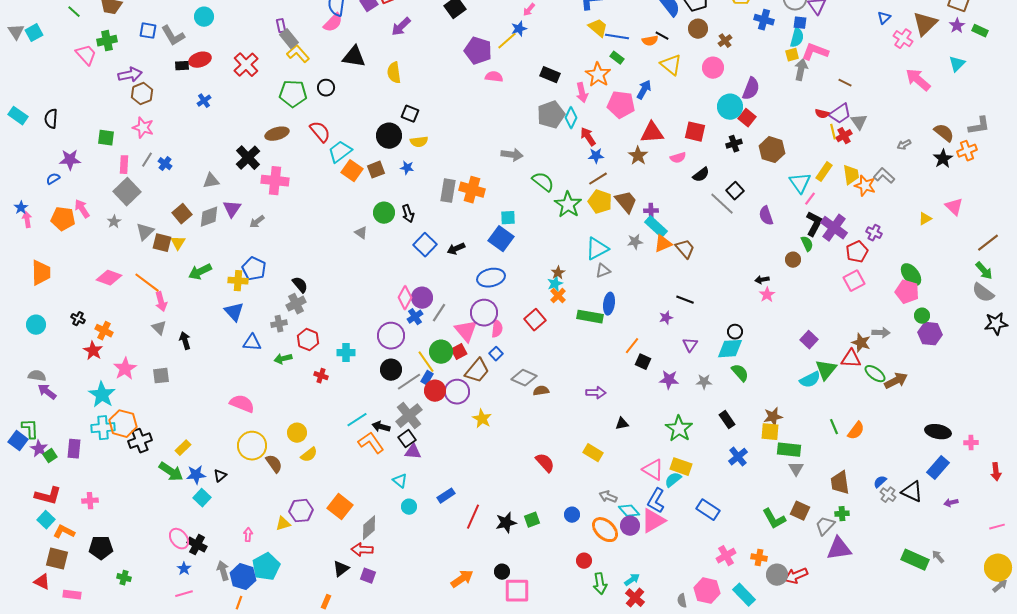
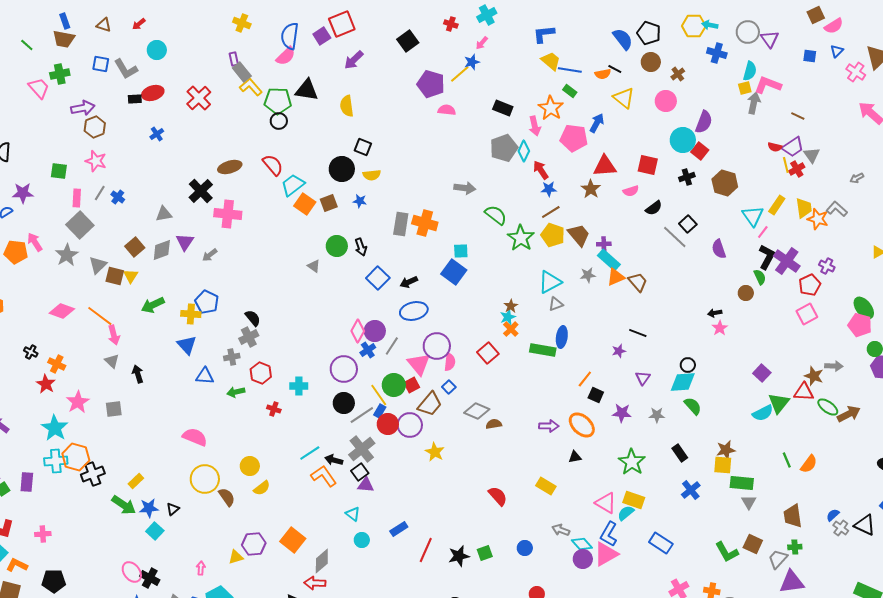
blue square: (800, 23) -> (810, 56), moved
green pentagon: (293, 94) -> (278, 101), moved
gray star: (114, 222) -> (67, 255), size x1.6
blue ellipse: (491, 278) -> (414, 311), moved
orange ellipse: (605, 530) -> (582, 425), moved

